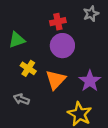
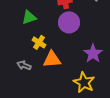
orange triangle: (56, 80) -> (52, 59), moved, turned 42
gray arrow: (21, 99) -> (24, 65), moved

